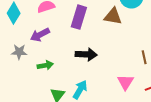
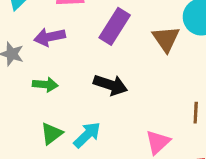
brown triangle: (113, 16) -> (166, 39), turned 30

